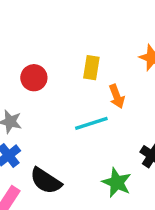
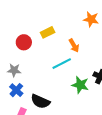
yellow rectangle: (91, 68) -> (48, 32), moved, turned 64
green star: (117, 183) -> (80, 85), moved

